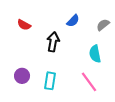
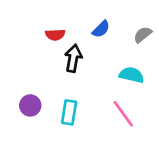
red semicircle: (24, 25) -> (55, 35), moved, turned -32
cyan semicircle: (95, 54) -> (132, 75), turned 114

